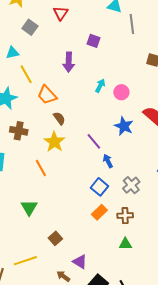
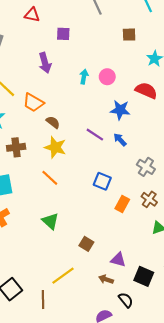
red triangle: (61, 13) -> (32, 15), moved, turned -35
blue arrow: (108, 161) -> (120, 140), moved
blue square: (100, 187) -> (102, 181), moved
brown cross: (125, 216) -> (149, 199), turned -35

